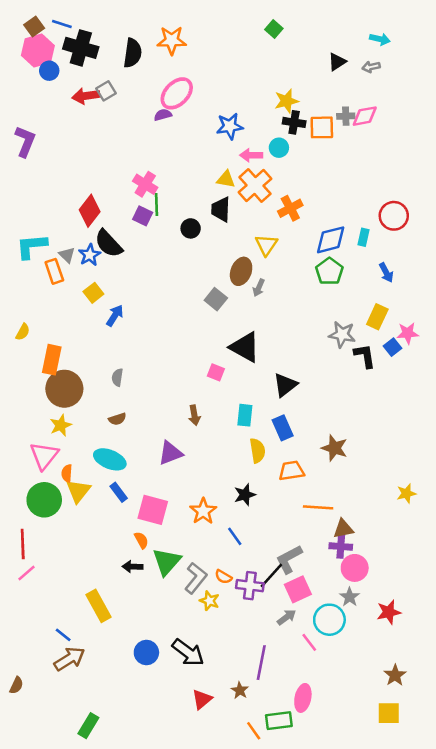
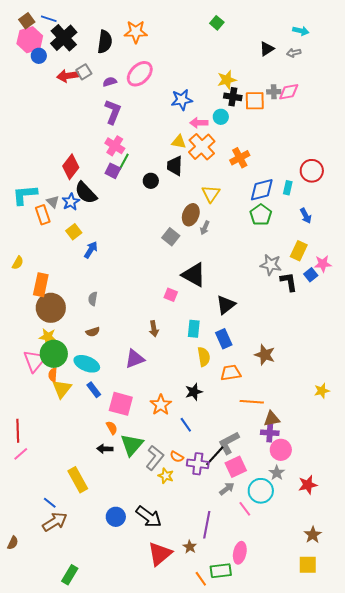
black cross: (81, 48) -> (64, 38), turned 32
purple semicircle: (163, 115) -> (110, 82), moved
purple L-shape: (25, 141) -> (113, 112), moved
green line: (156, 204) -> (124, 162), turned 30
orange cross: (290, 208) -> (240, 158), moved
yellow star: (61, 425) -> (48, 337), turned 30
green circle: (44, 500) -> (54, 354), moved
red triangle: (202, 699) -> (160, 554), size x1.5

